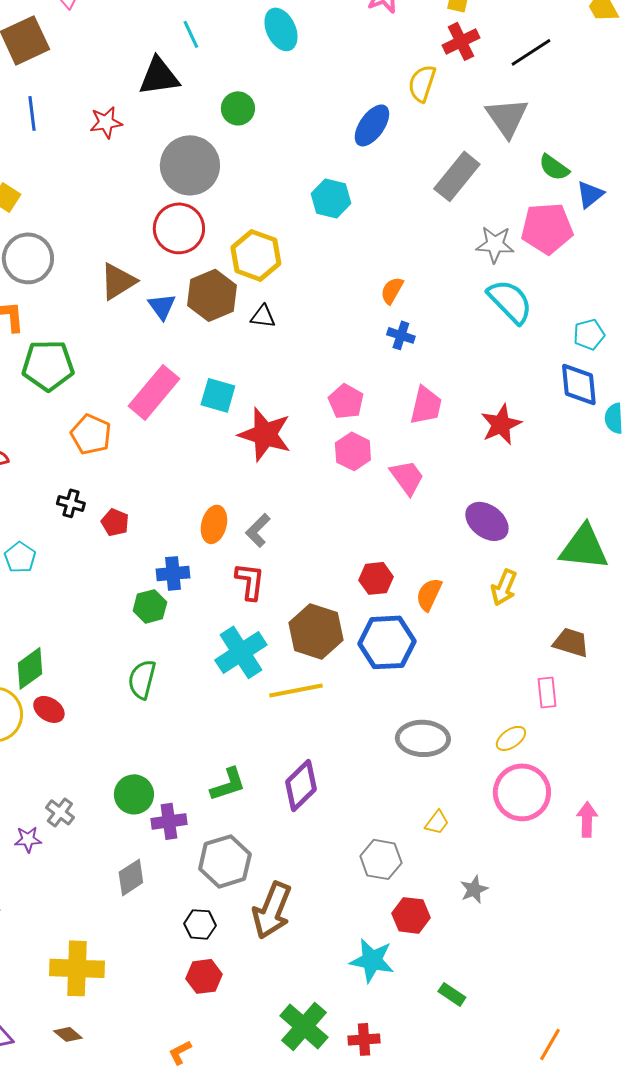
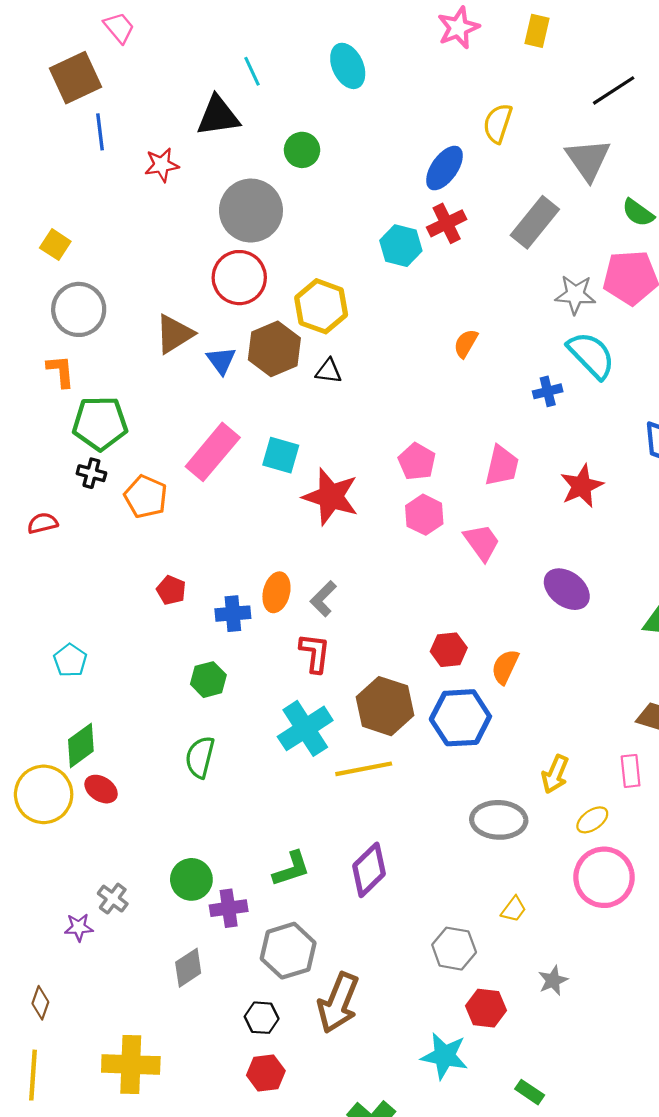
red cross: (461, 41) -> (447, 223), moved
blue line: (32, 113) -> (100, 132), moved
blue cross: (401, 335) -> (548, 391), moved, turned -32
black cross: (71, 503) -> (91, 473), moved
cyan pentagon: (20, 557) -> (70, 660), moved
blue cross: (173, 573) -> (233, 614), moved
yellow arrow: (504, 587) -> (555, 774), moved

